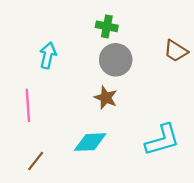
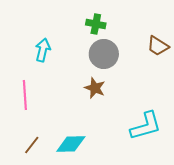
cyan diamond: (90, 142) -> (71, 144), moved

